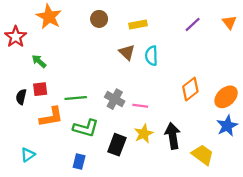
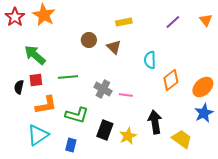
brown circle: (99, 19) -> (89, 40), moved
red star: (16, 37) -> (15, 17), moved
cyan semicircle: (151, 56) -> (150, 60), moved
green arrow: (39, 61) -> (35, 55), size x1.6
green line: (76, 98) -> (68, 77), moved
yellow star: (144, 134) -> (128, 136), moved
cyan triangle: (28, 155) -> (38, 135), moved, size x1.6

